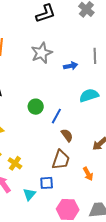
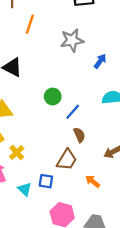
blue arrow: (71, 66) -> (100, 61), turned -56
orange arrow: (88, 174) -> (93, 181), turned 144
cyan triangle: (29, 194) -> (25, 189), turned -40

